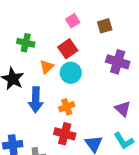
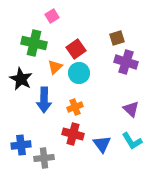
pink square: (73, 21) -> (52, 16), moved
brown square: (105, 26) -> (117, 38), moved
green cross: (26, 43) -> (34, 43), size x1.4

